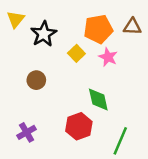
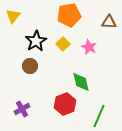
orange pentagon: (98, 29) -> (69, 15), moved
black star: (44, 34) -> (36, 41), moved

